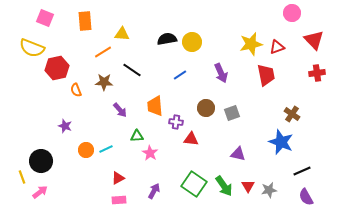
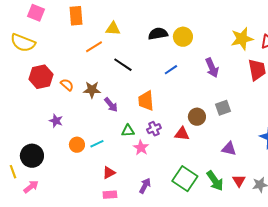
red hexagon: (57, 68) -> (41, 77), moved
brown star: (104, 82) -> (92, 90), moved
orange semicircle: (76, 90) -> (67, 85), turned 152
brown circle: (206, 108) -> (197, 117), moved
purple cross: (176, 122) -> (154, 129), moved, turned -32

